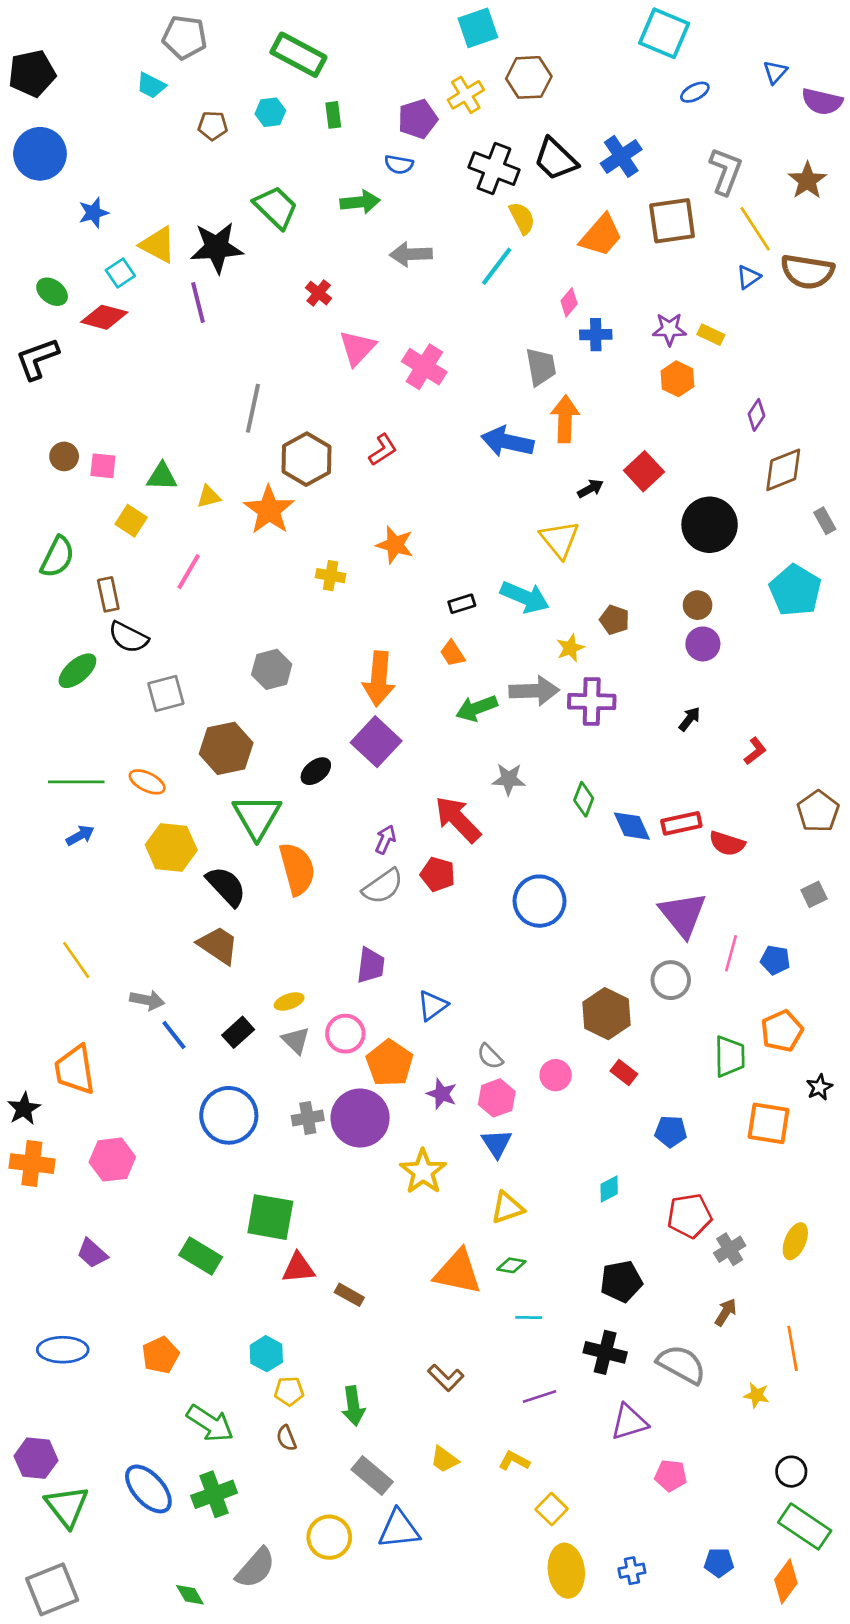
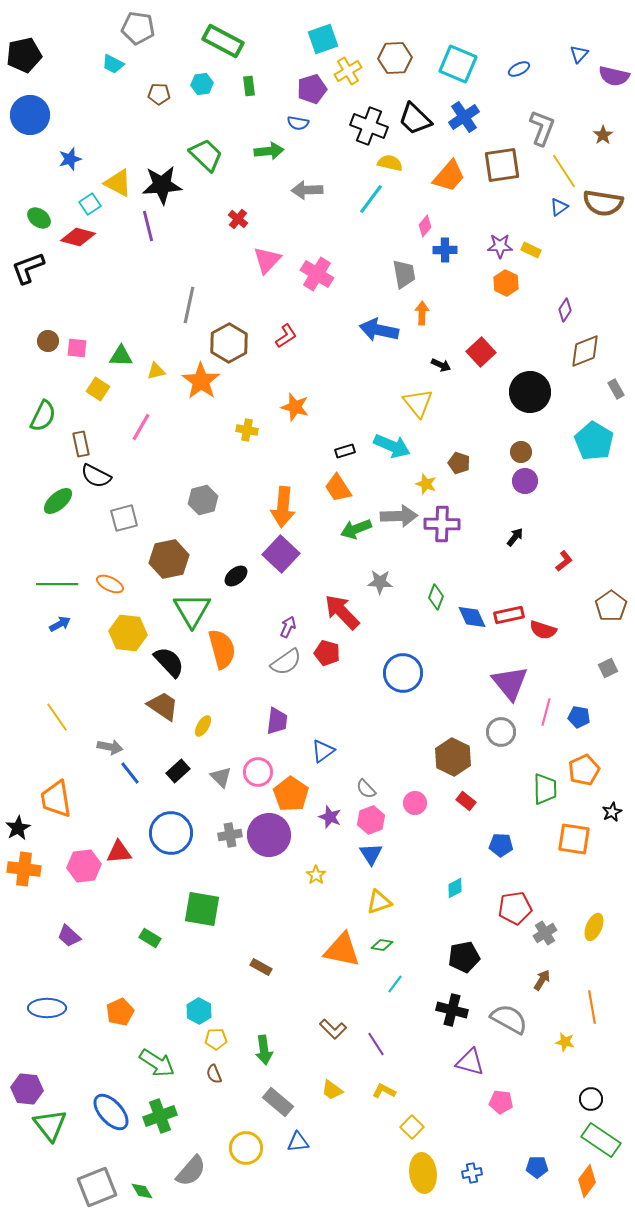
cyan square: (478, 28) -> (323, 39), moved
cyan square: (664, 33) -> (458, 64), moved
brown star: (807, 181) -> (603, 135), size x0.7
yellow semicircle: (522, 218) -> (390, 163), turned -50
orange arrow: (565, 419) -> (422, 313), size x0.7
black arrow: (590, 489) -> (441, 365), turned 54
yellow star: (570, 648) -> (426, 484), turned -30
orange trapezoid: (452, 653) -> (338, 488), size x1.4
yellow ellipse: (289, 1001) -> (203, 726), moved, turned -40
yellow star: (423, 1172) -> (316, 875), size x0.6
green rectangle: (201, 1256) -> (150, 938), size x0.7
red triangle: (298, 1268) -> (119, 852), moved
cyan line: (529, 1318) -> (395, 984), turned -54
purple line: (540, 1397) -> (376, 1044), moved, turned 75
purple triangle: (629, 1422) -> (470, 1062), turned 32
blue triangle: (399, 1529) -> (298, 1142), size x0.7
gray square: (52, 1589) -> (97, 1187), moved

